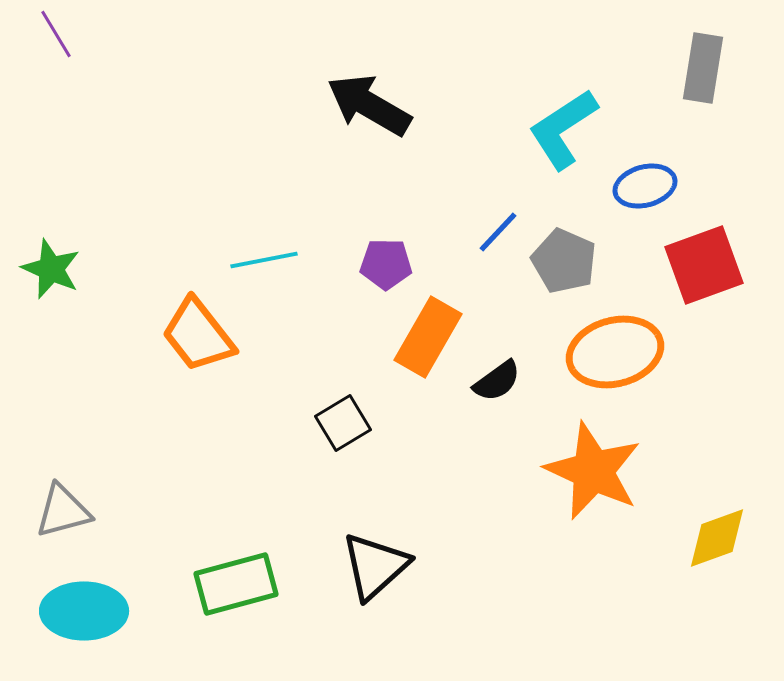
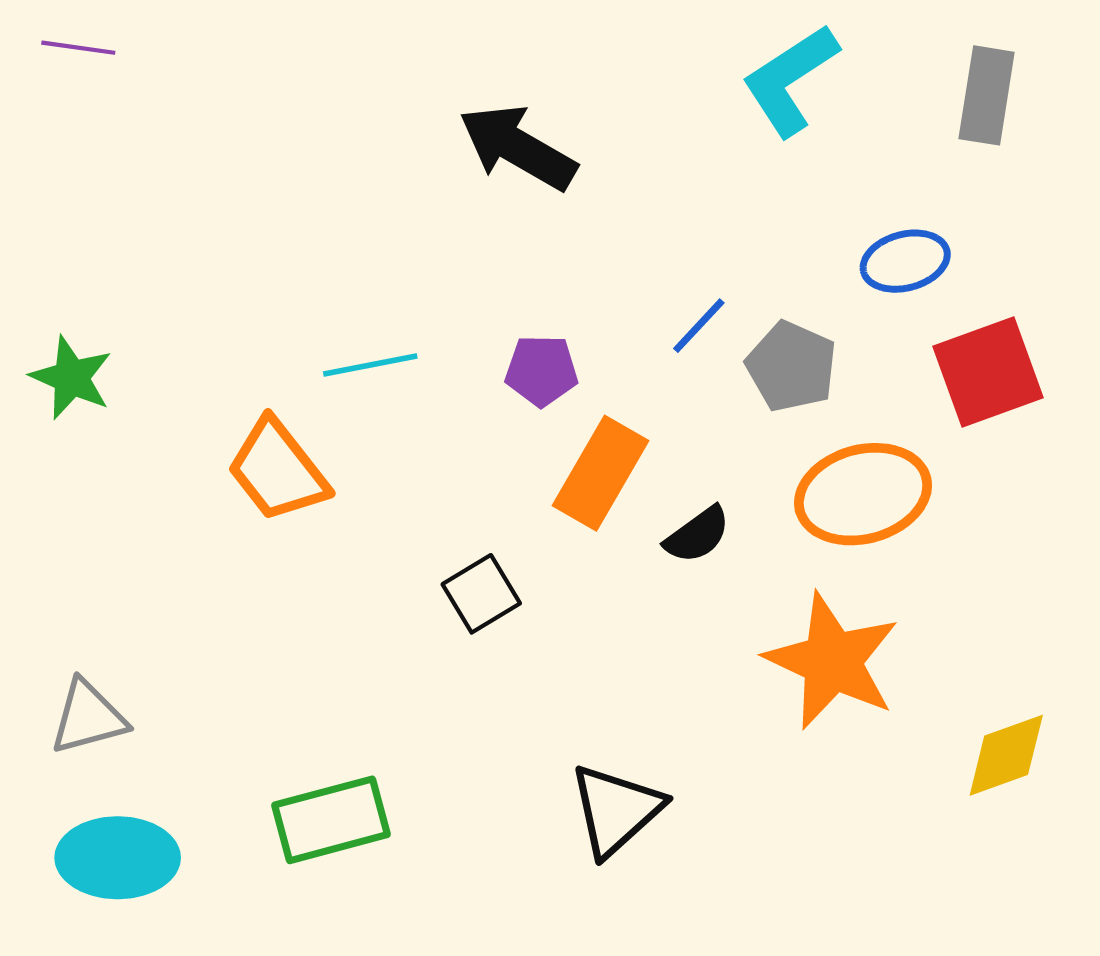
purple line: (56, 34) -> (78, 48), turned -51
cyan L-shape: (563, 129) -> (790, 80), moved
black triangle: (375, 566) -> (616, 810), moved

